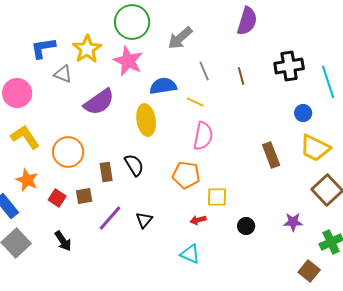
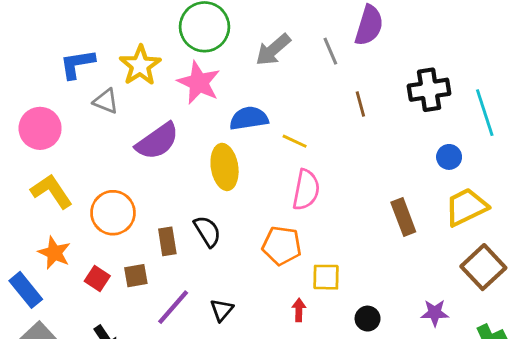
gray line: (204, 71) -> (330, 51), moved
yellow trapezoid: (315, 148) -> (466, 207), turned 128
red arrow: (198, 220) -> (299, 310), turned 105

